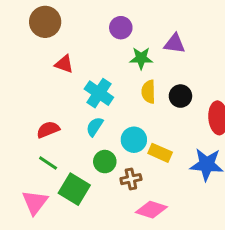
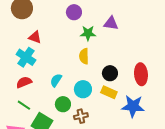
yellow semicircle: (148, 92) -> (84, 56), moved
cyan cross: (99, 93) -> (26, 57), moved
black circle: (180, 96) -> (110, 73), moved
yellow rectangle: (160, 153) -> (109, 92), moved

